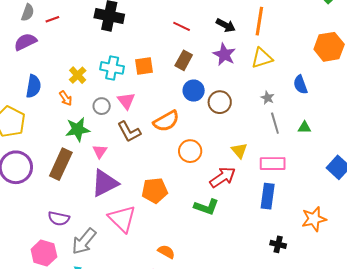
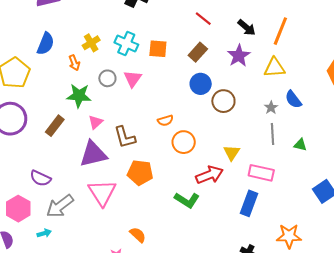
blue semicircle: (300, 85) -> (293, 99), moved, turned -30
orange semicircle: (166, 121) -> (165, 120), moved, size x0.6
brown L-shape: (129, 132) -> (125, 137), moved
brown rectangle: (61, 164) -> (55, 126), size x0.7

